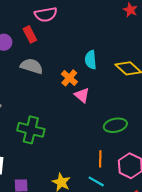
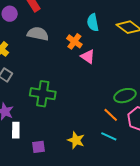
green ellipse: (115, 125) -> (125, 96), moved
orange line: (100, 159) -> (111, 115), turned -42

